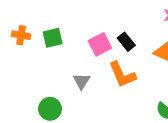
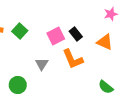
green square: (53, 38) -> (20, 31), turned -35

